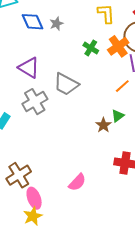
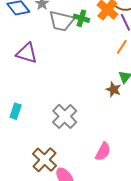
gray trapezoid: (66, 84) -> (62, 21), moved
gray cross: (35, 102) -> (65, 116), moved

